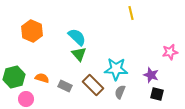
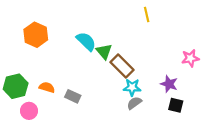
green triangle: (79, 54) -> (104, 51), moved
cyan star: (116, 69) -> (132, 87), moved, size x0.7
brown rectangle: (93, 85) -> (122, 66), moved
gray semicircle: (120, 92) -> (134, 103), turned 32

